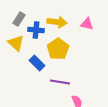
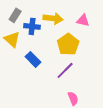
yellow pentagon: (58, 49) -> (68, 44), moved
purple line: (60, 82) -> (65, 70), moved, turned -54

